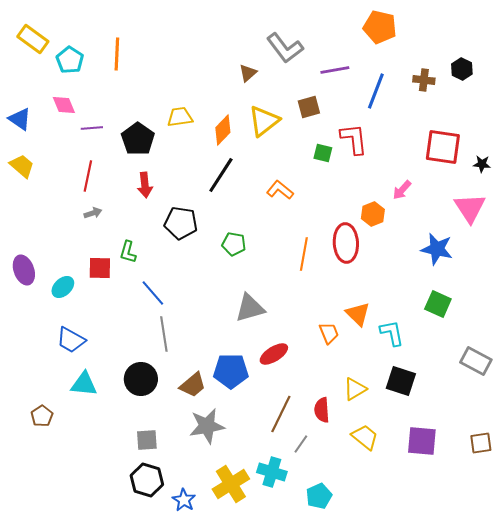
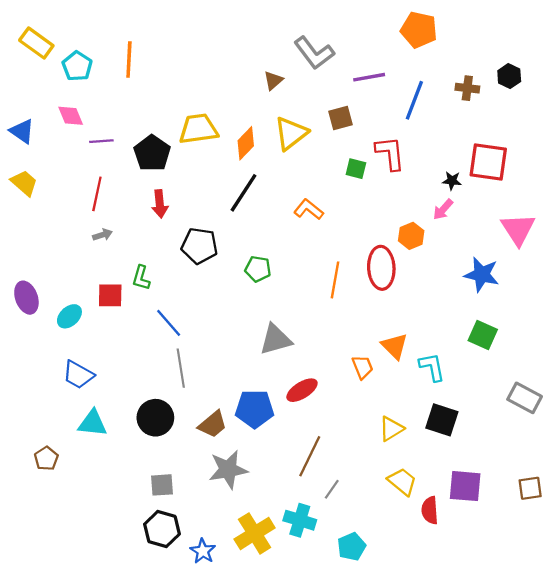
yellow trapezoid: (180, 117) -> (198, 129), size x1.4
black star: (482, 164) -> (452, 181), moved
red semicircle: (322, 410) -> (430, 510), moved

